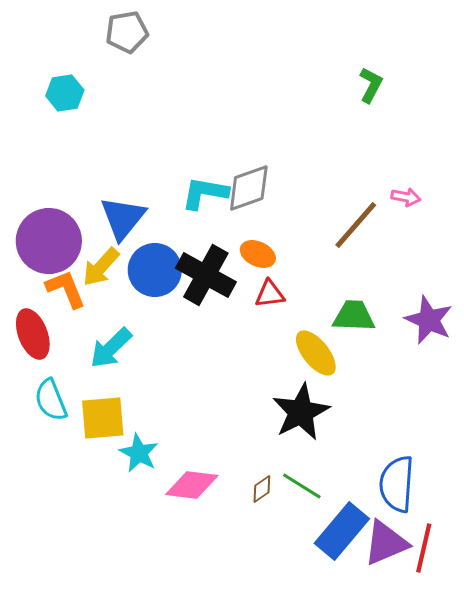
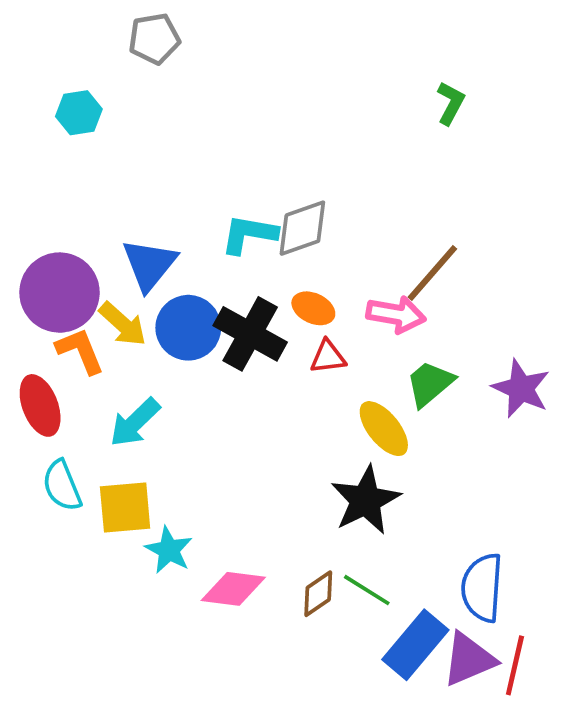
pink arrow: (406, 197) -> (396, 314), moved, size x1.6
yellow arrow: (101, 267) -> (123, 324), turned -90
green trapezoid: (354, 316) -> (430, 384), turned -42
brown diamond: (262, 489) -> (318, 594), size x1.4

